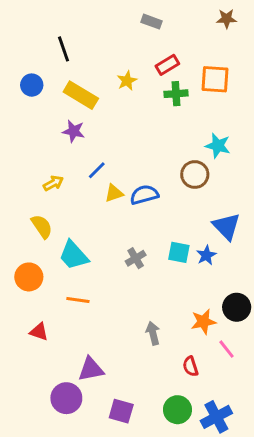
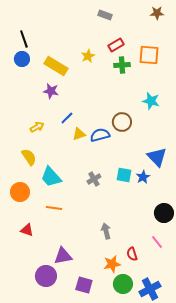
black line: (63, 49) -> (24, 39), moved
brown circle: (195, 174) -> (122, 122), moved
orange star: (203, 322) -> (112, 264), moved

